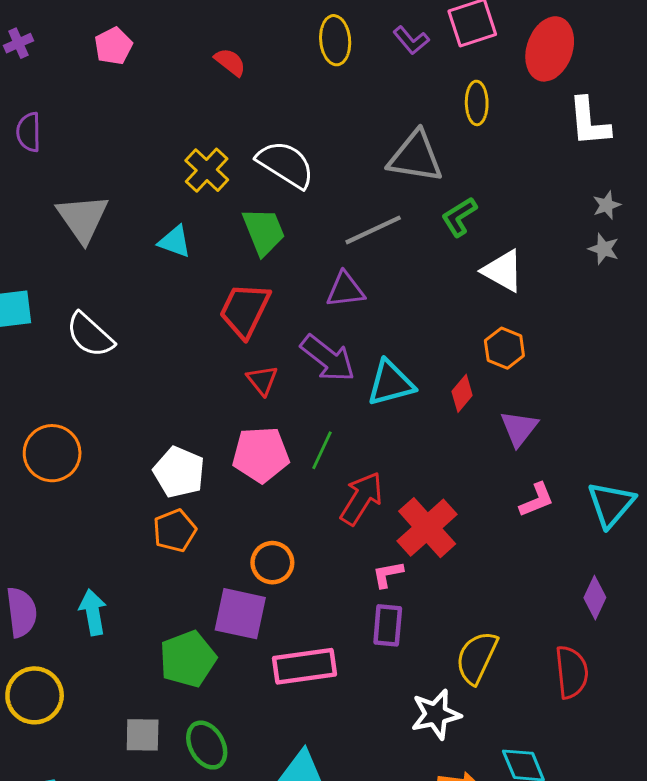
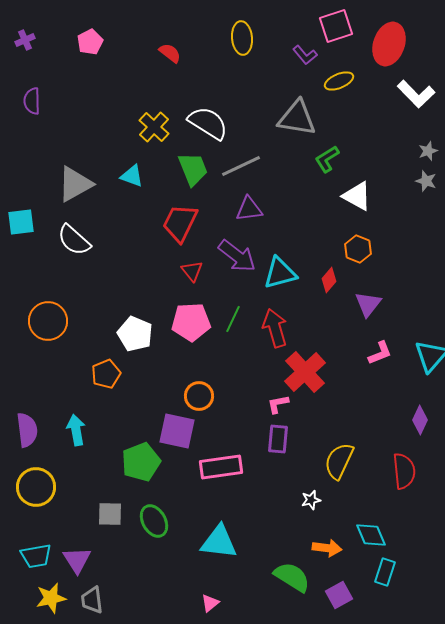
purple L-shape: (411, 40) -> (305, 55), moved
yellow ellipse: (477, 103) -> (339, 81), turned 68
white L-shape: (589, 122) -> (416, 94), turned -39
gray triangle: (83, 218) -> (75, 184), moved, turned 36
gray line: (373, 230) -> (241, 166), moved
red arrow: (361, 498) -> (275, 328), moved, turned -48
orange pentagon: (175, 531) -> (106, 374), moved
white star: (436, 714) -> (311, 500), size x0.6

